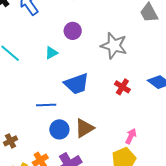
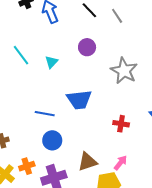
cyan triangle: (51, 53) -> (51, 62), moved, turned -32
red cross: (122, 87) -> (121, 124), moved, turned -35
brown triangle: (84, 128) -> (87, 162), moved

